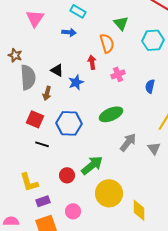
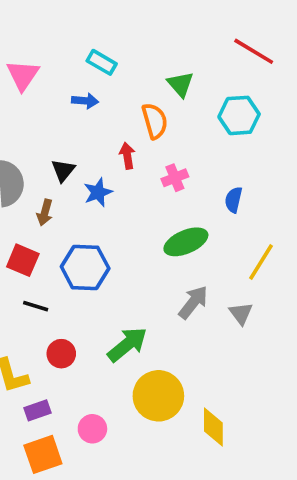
black triangle: (57, 70) -> (63, 170), turned 40
green ellipse: (111, 114) -> (186, 242), moved
red circle: (67, 175) -> (61, 354), moved

